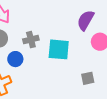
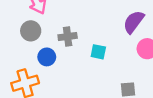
cyan square: (59, 49) -> (98, 52), size x0.6

